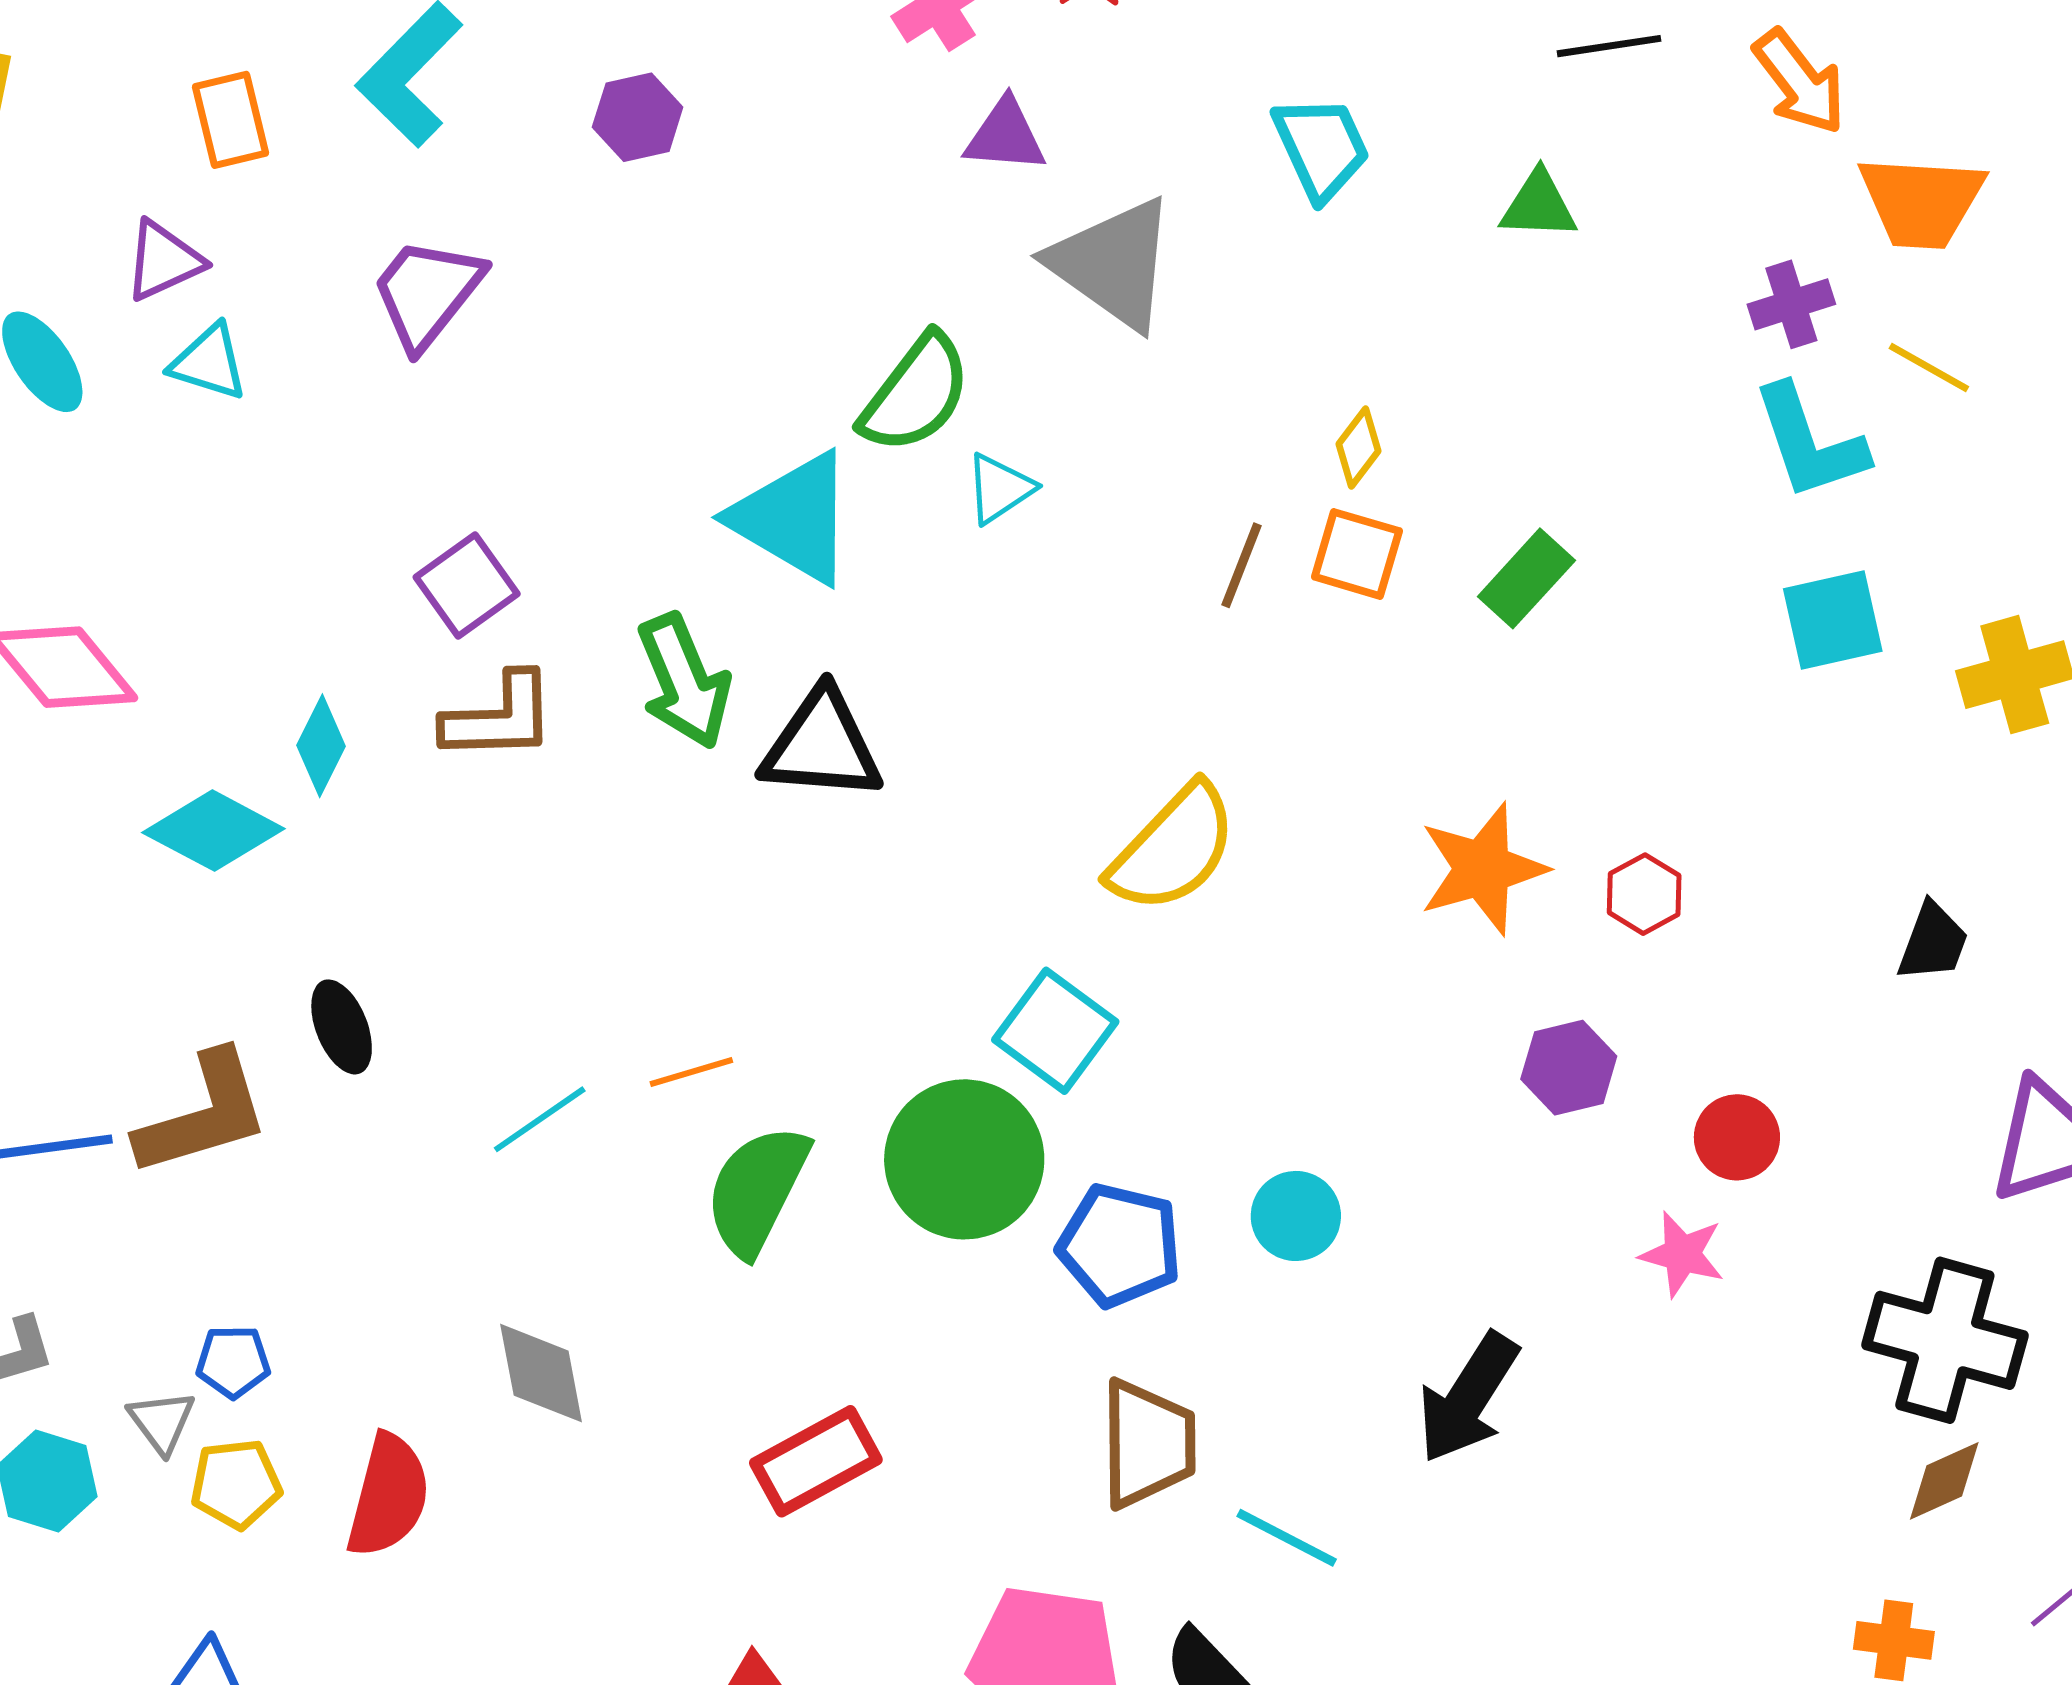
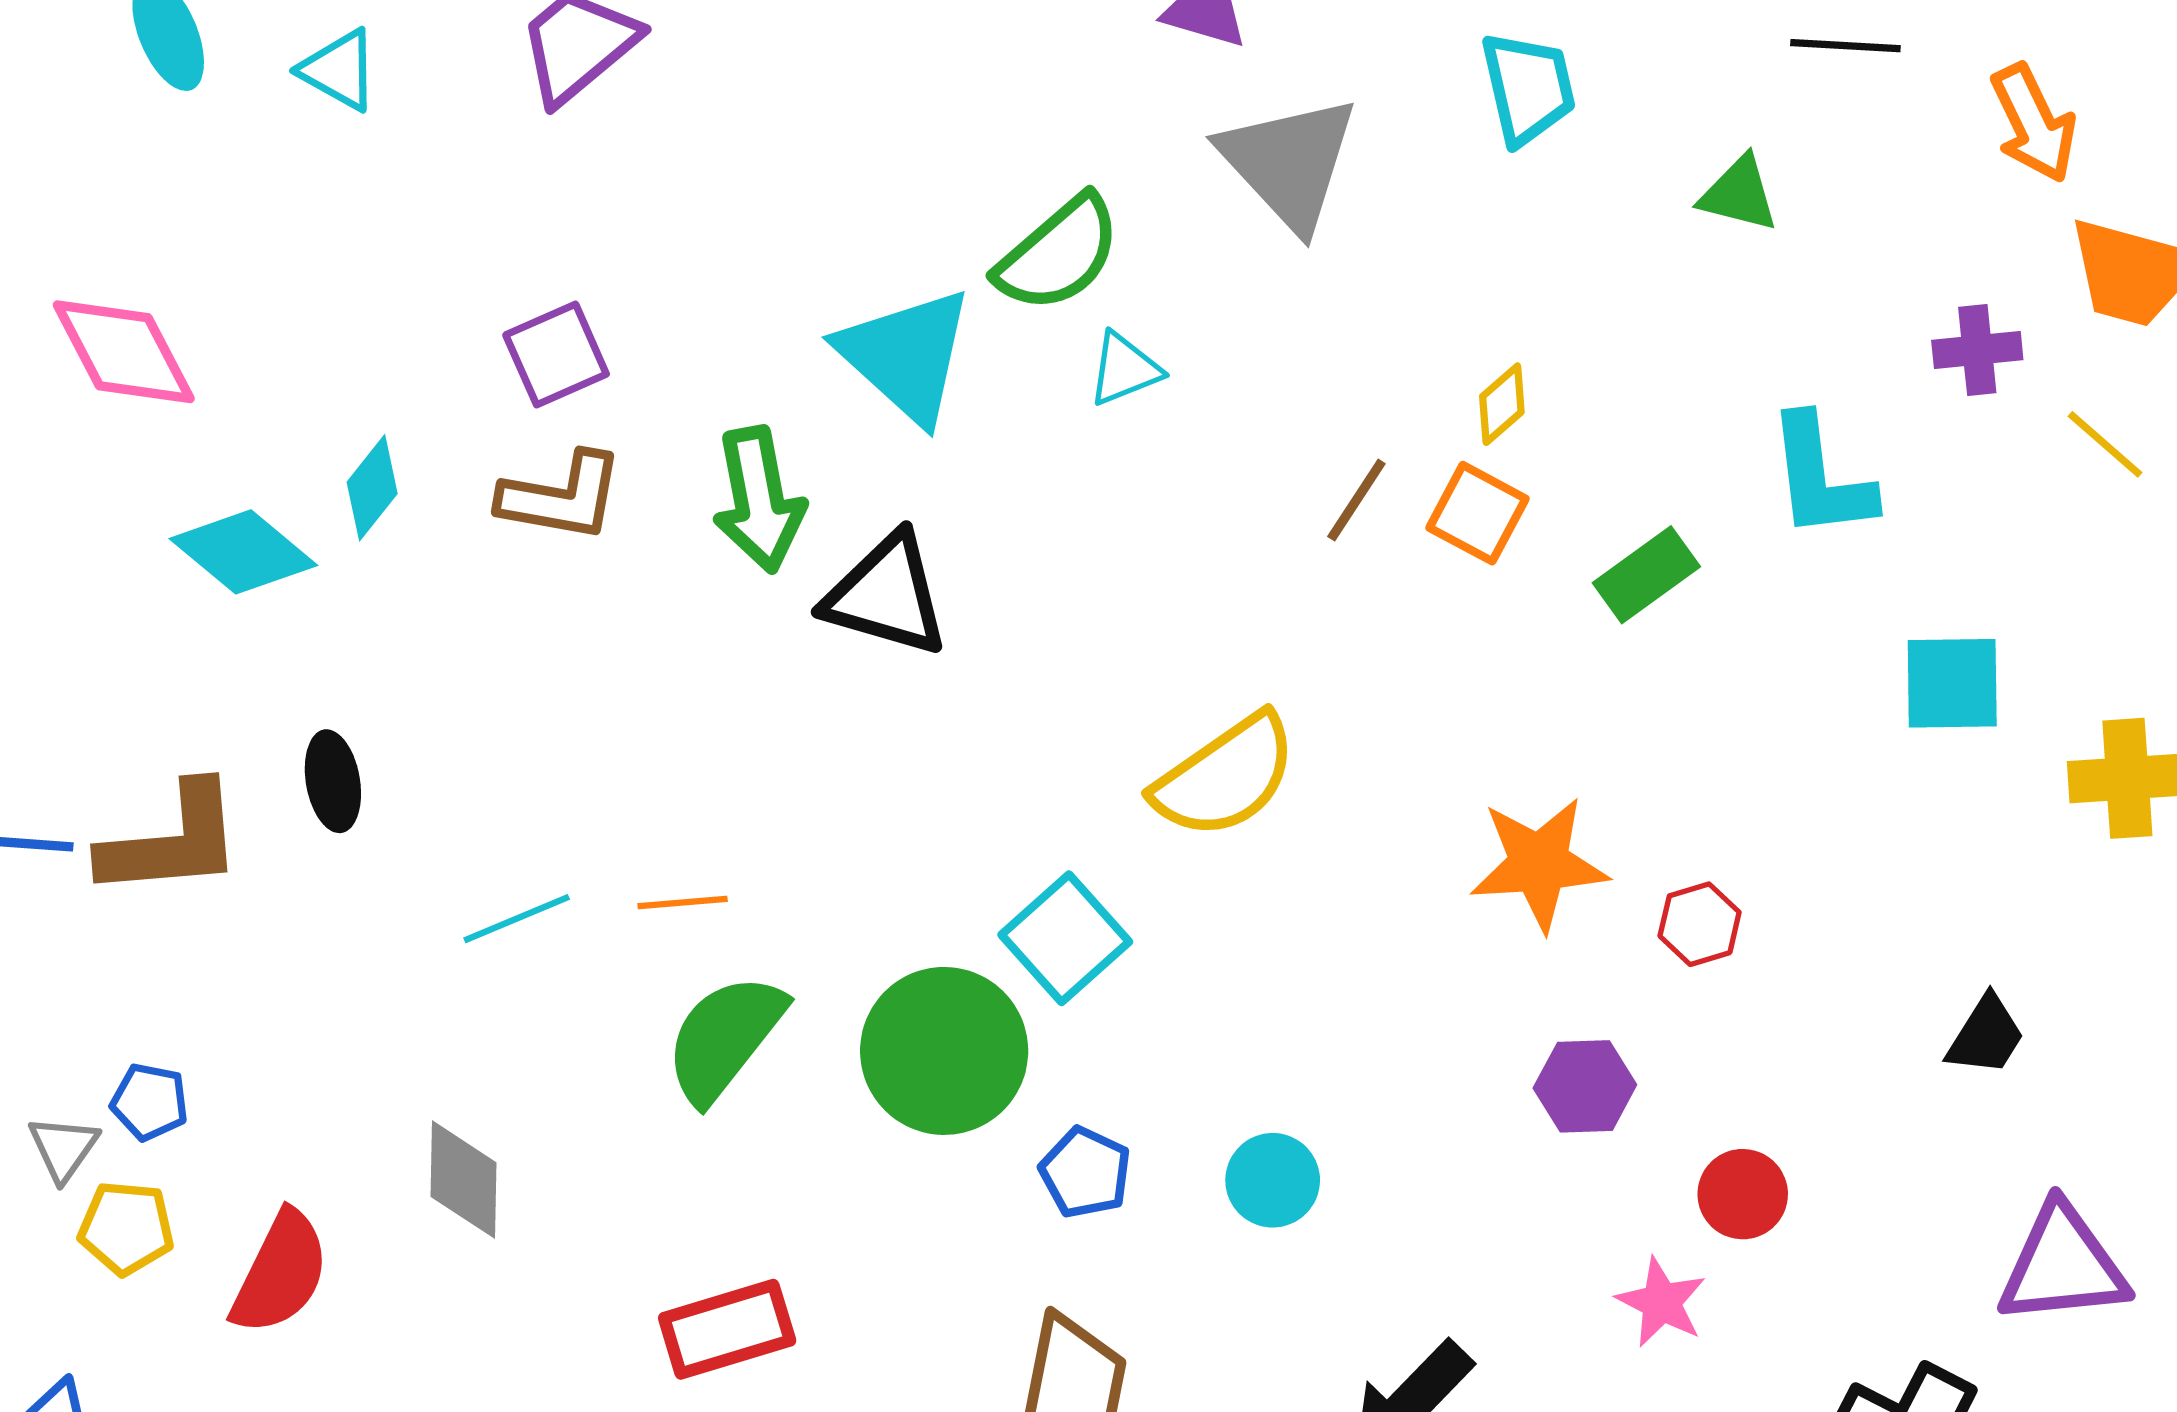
cyan L-shape: (1809, 442) -> (1821, 477), moved
blue pentagon: (1120, 1245) -> (1085, 1172), size x0.7

